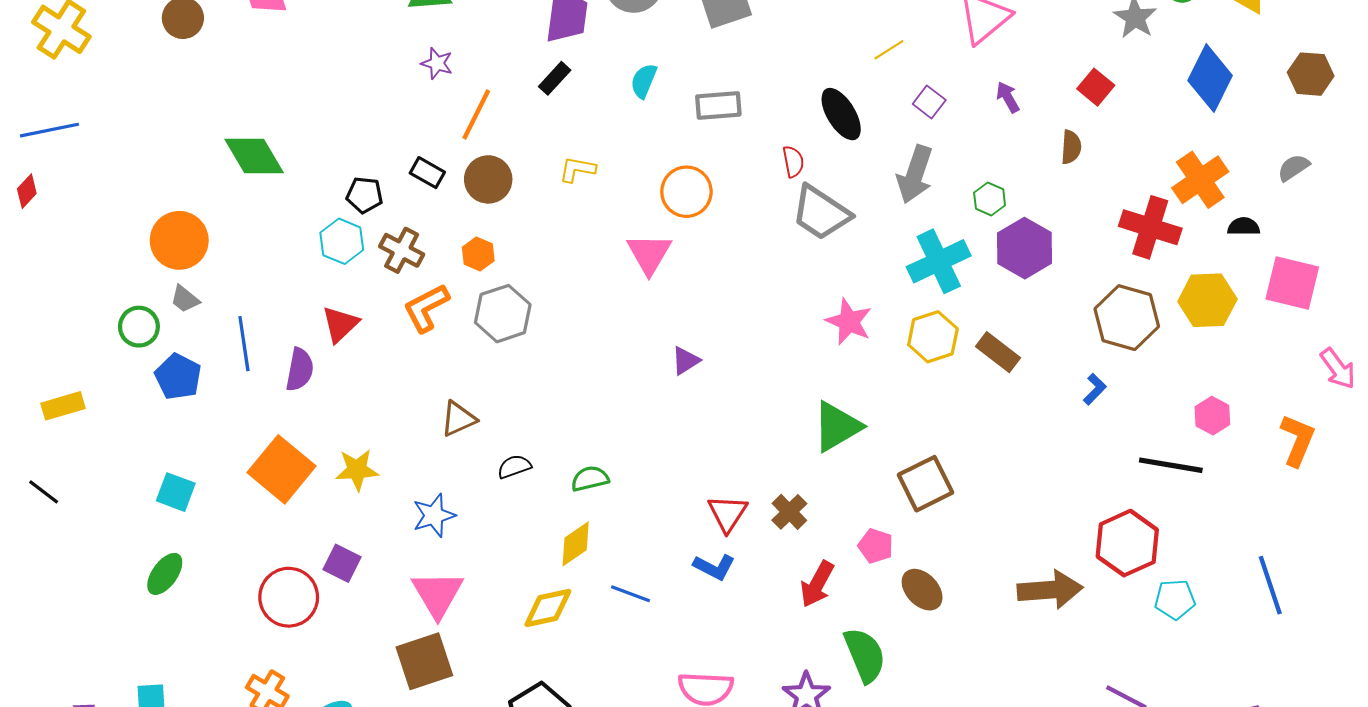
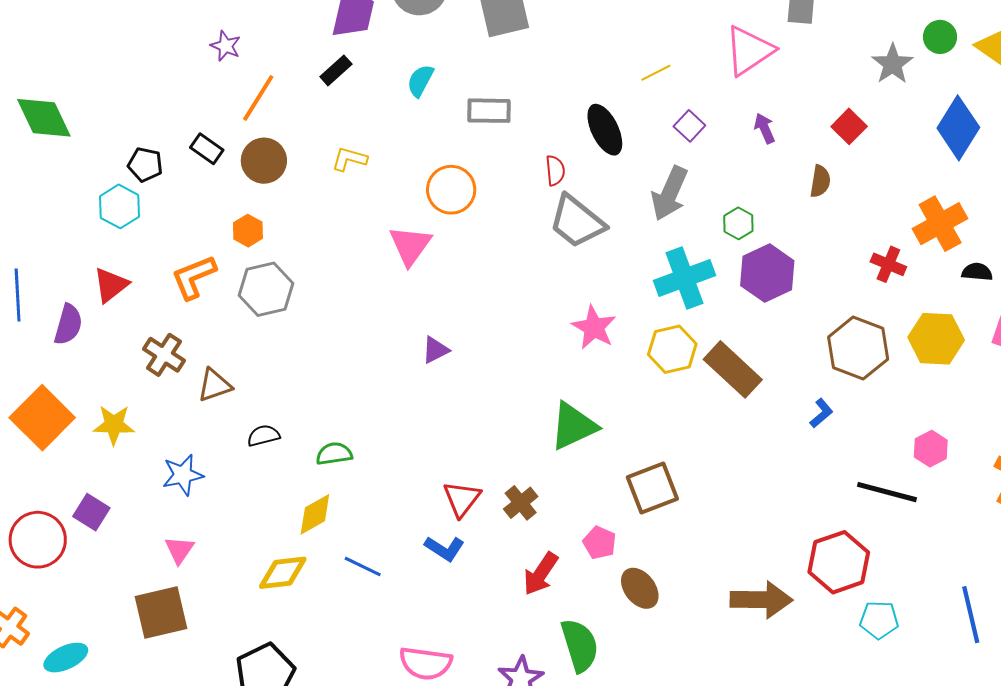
red cross: (1150, 227) -> (888, 264), size x0.6
brown cross: (402, 250) -> (164, 355), moved
brown rectangle: (998, 352) -> (733, 369), size x1.4
pink triangle: (438, 594) -> (179, 550), size x0.6

